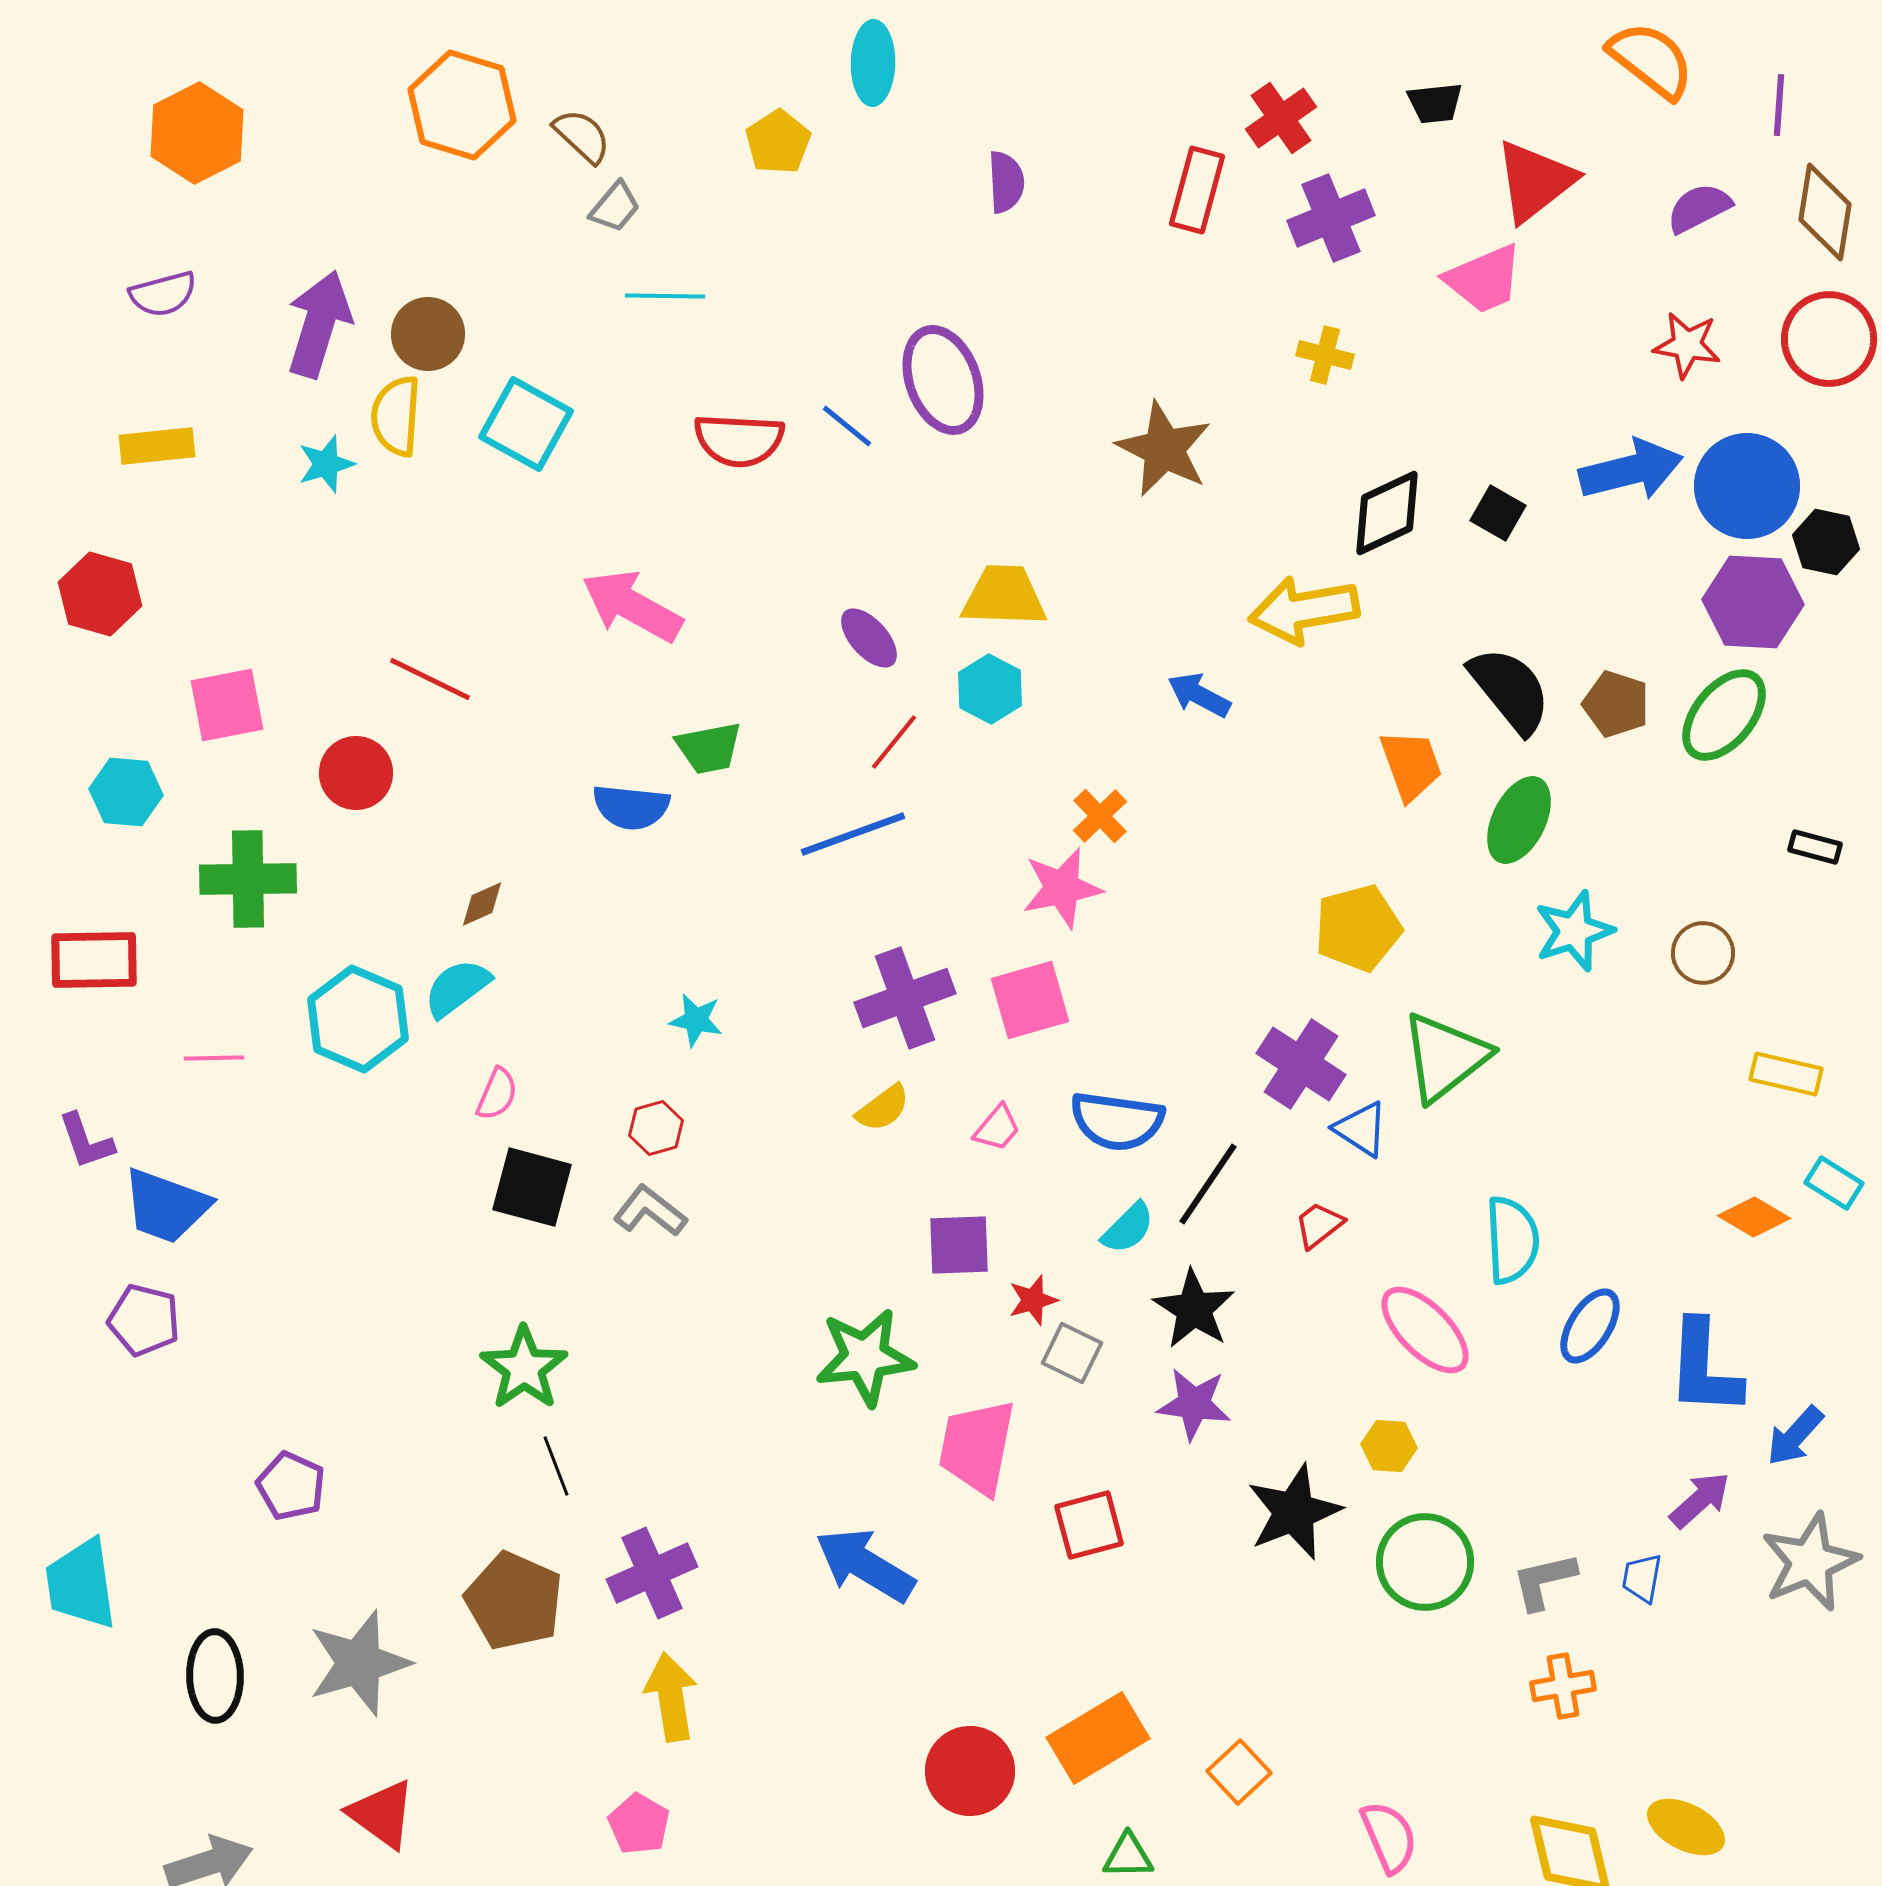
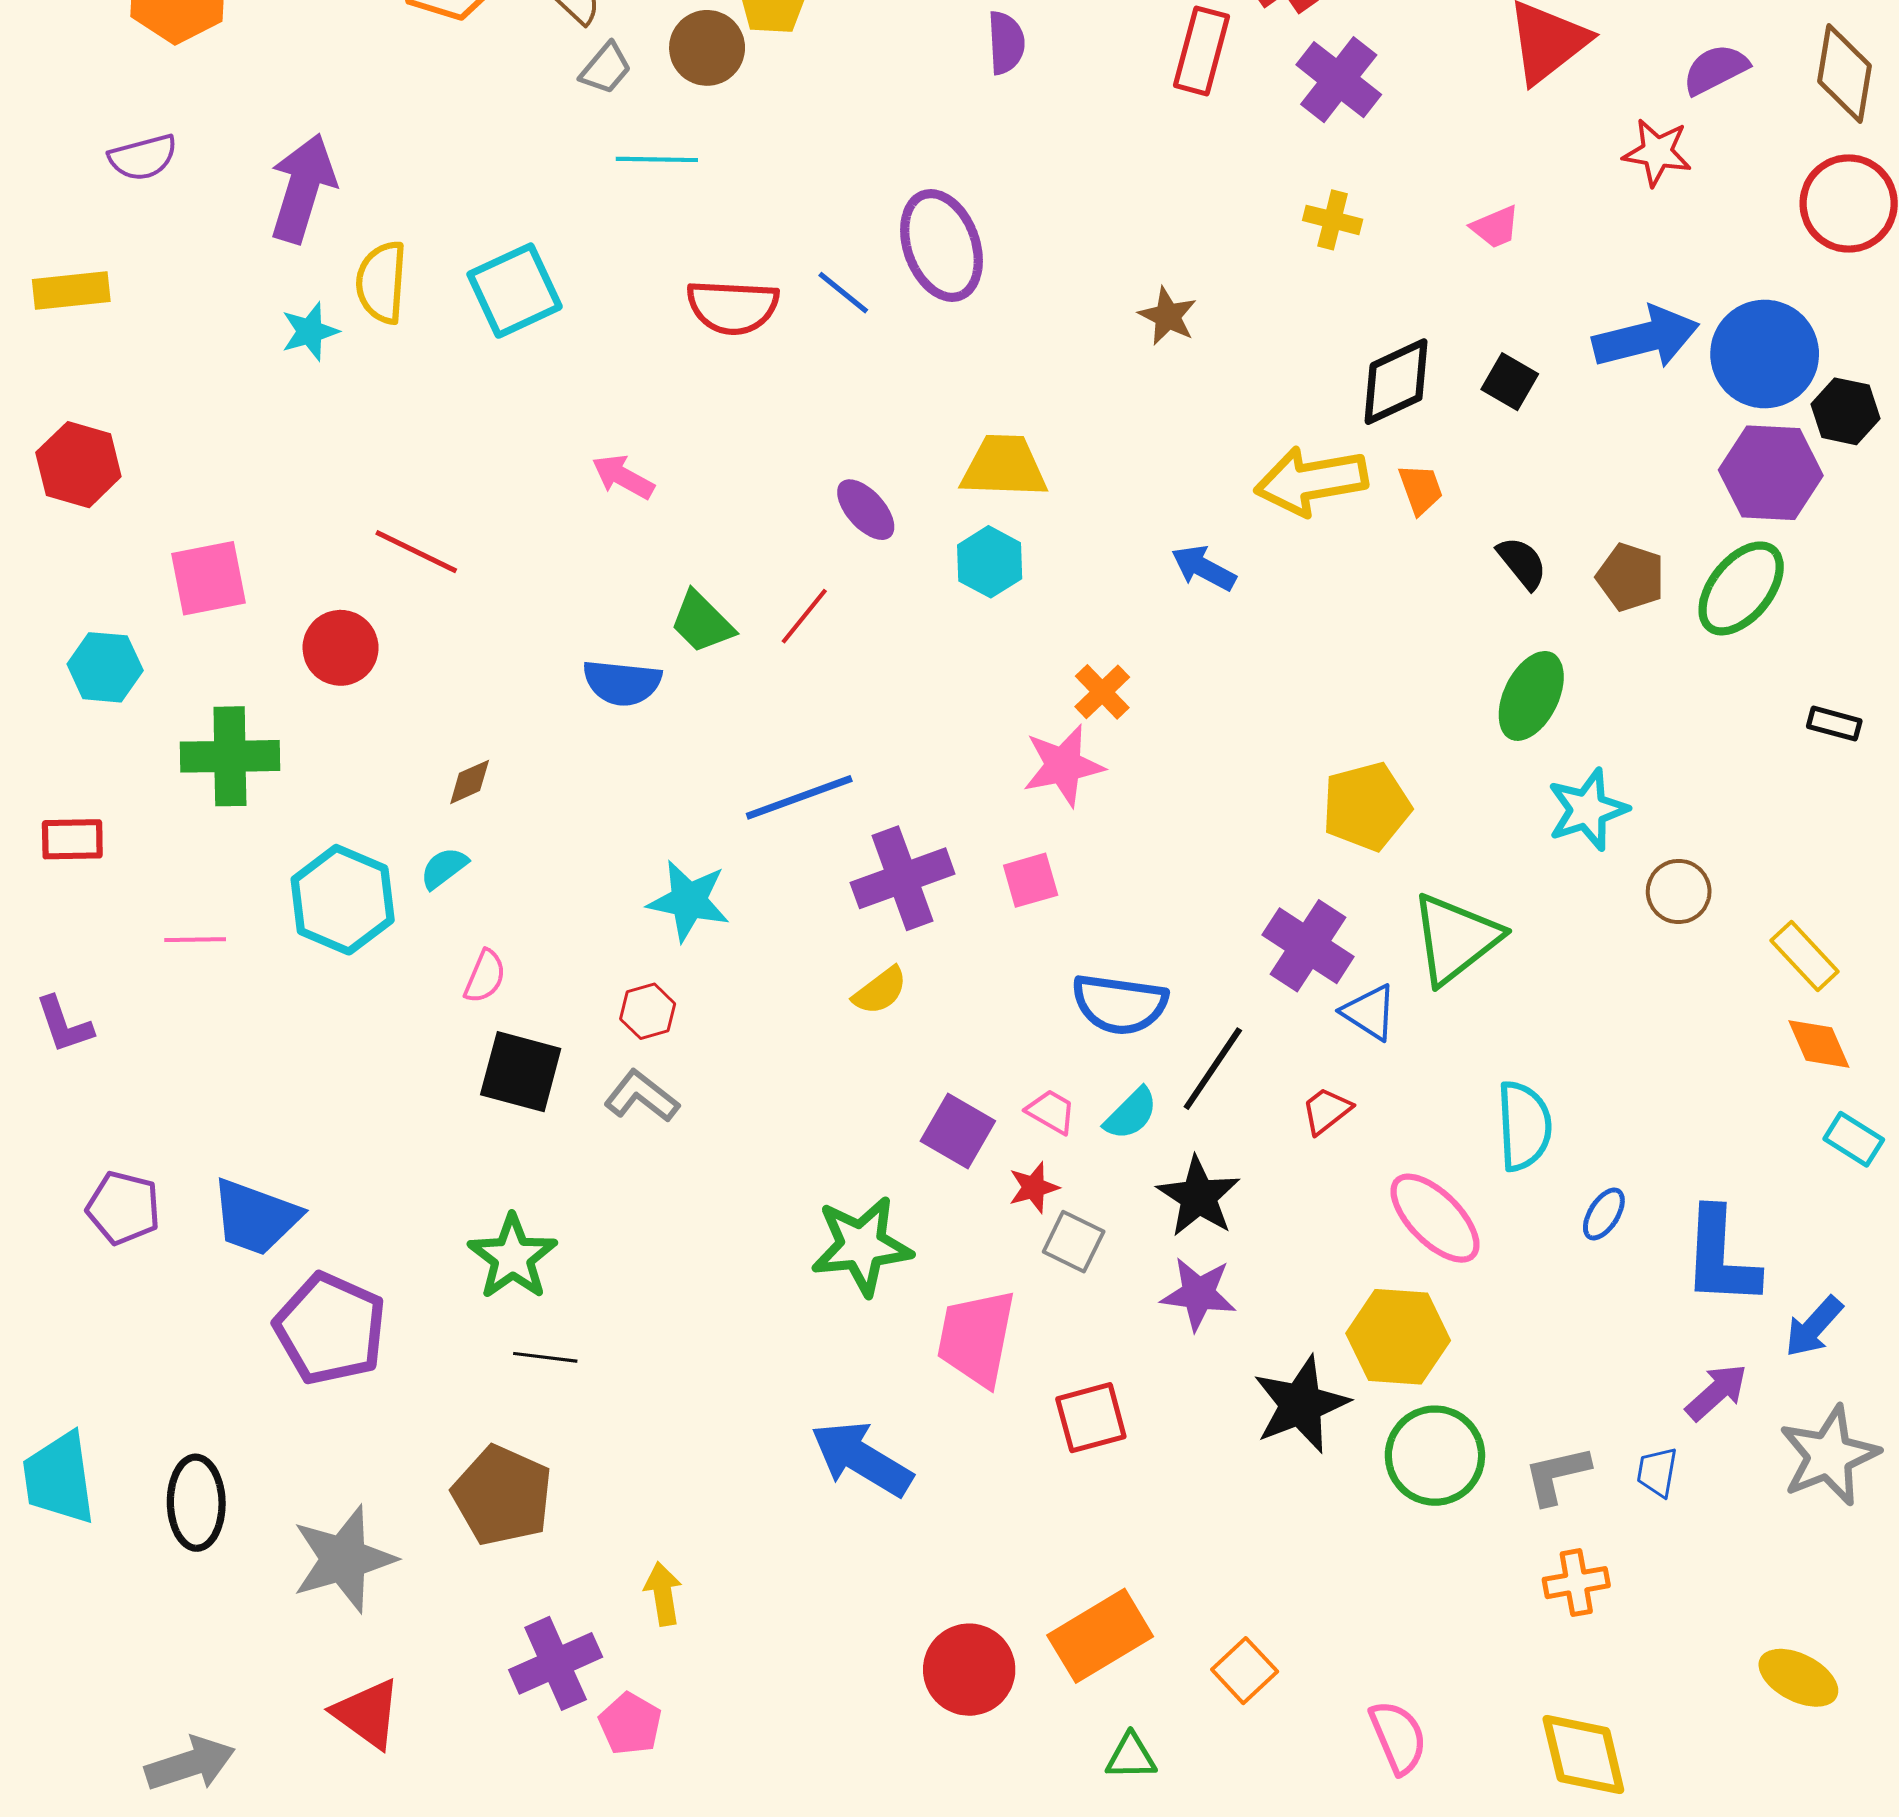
purple cross: (1331, 218) -> (1339, 80), turned -30
pink trapezoid: (1484, 279) -> (1495, 227), moved, size x0.6
brown circle: (428, 334) -> (707, 48), moved
red star: (1687, 345) -> (1657, 152), moved
cyan square: (526, 424) -> (515, 291), turned 36
yellow rectangle: (157, 446) -> (71, 291), moved
brown star: (1164, 449) -> (1168, 316), size x0.6
pink arrow: (632, 606) -> (623, 477), size x0.6
black semicircle: (1510, 690) -> (1522, 563), size x0.6
red line: (894, 742) -> (804, 616), moved
green trapezoid: (709, 748) -> (702, 622), turned 56
orange trapezoid: (1411, 765) -> (1421, 489), moved, size x0.7
blue line: (853, 834) -> (799, 797), moved
brown circle: (1703, 953) -> (1679, 891), moved
red rectangle: (94, 960) -> (72, 839), size x0.7
cyan semicircle: (457, 988) -> (444, 868), size x0.7
pink square: (1030, 1000) -> (1031, 880), size x0.7
cyan star: (696, 1020) -> (689, 901), size x1.5
yellow rectangle: (1786, 1074) -> (1805, 956), turned 34
pink trapezoid: (997, 1128) -> (1051, 1112), moved, turned -100
cyan rectangle: (1834, 1183) -> (1854, 1139), moved
blue trapezoid: (166, 1206) -> (256, 1217), moved
orange diamond: (1754, 1217) -> (1819, 1044), moved, turned 36
purple square: (959, 1245) -> (958, 1131), turned 32
blue ellipse: (1590, 1326) -> (1604, 1214), size x0.7
yellow hexagon: (1389, 1446) -> (1398, 1337), size x1.8
black line: (556, 1466) -> (545, 1357), turned -62
purple pentagon: (291, 1486) -> (330, 1329), moved, size x1.6
purple cross: (652, 1573) -> (556, 1663), moved
black ellipse: (215, 1676) -> (196, 1503), moved
yellow arrow: (671, 1697) -> (663, 1594), size x0.7
yellow ellipse: (1686, 1827) -> (1798, 1678), moved

